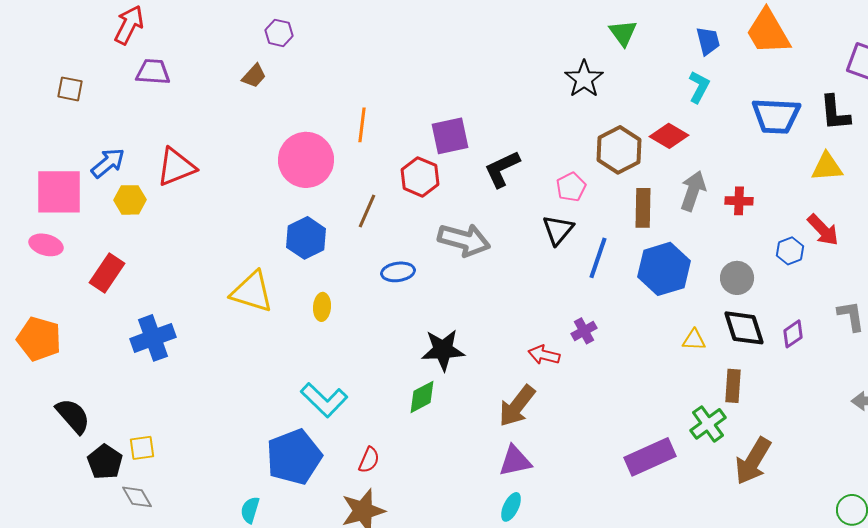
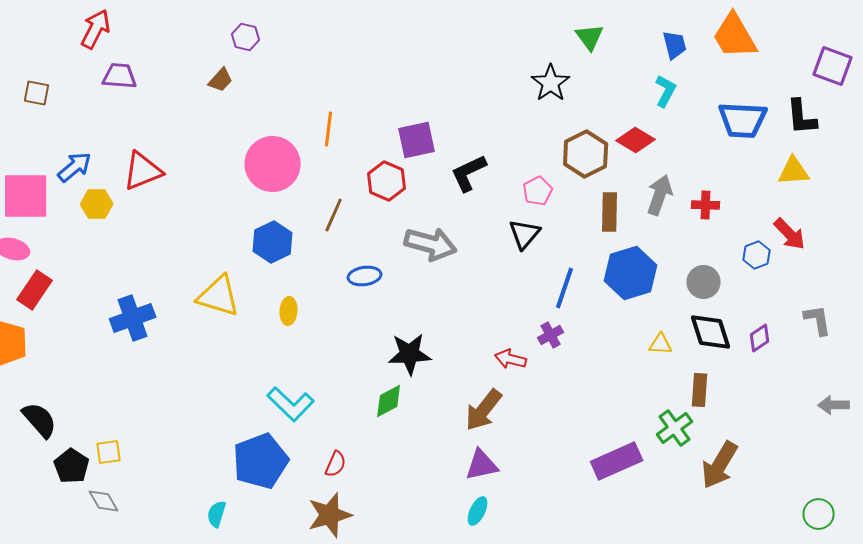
blue line: (598, 258) -> (565, 288), moved
red rectangle: (107, 273) -> (35, 290), moved
blue cross: (153, 338) -> (133, 318), moved

